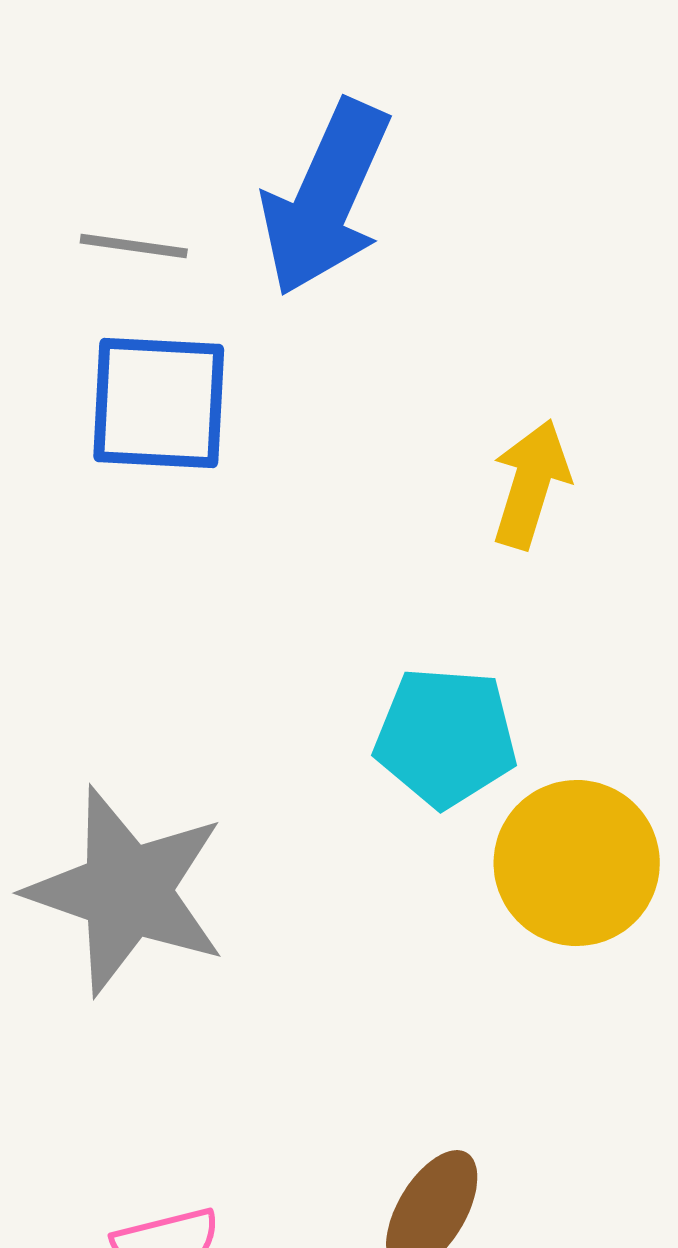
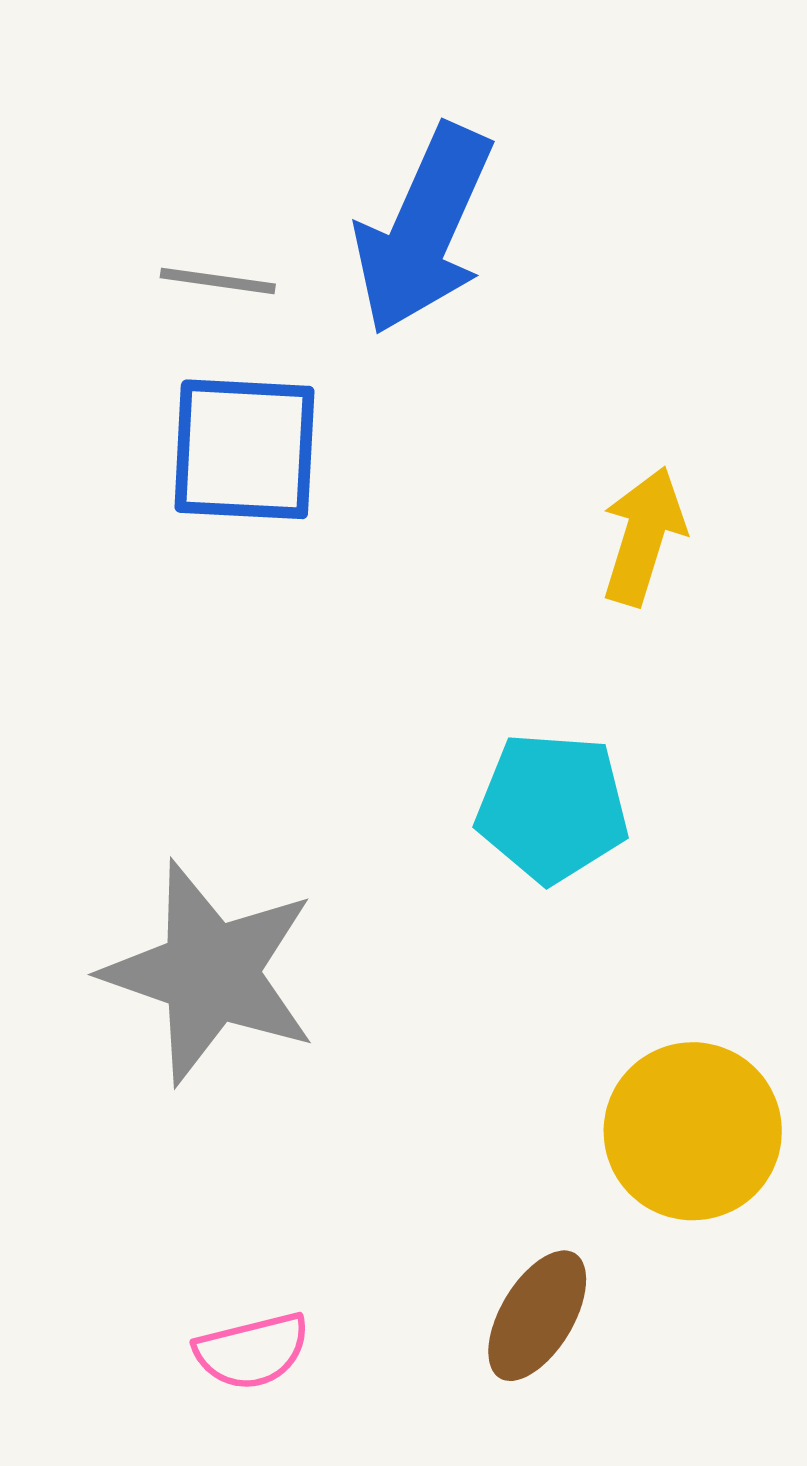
yellow circle: (577, 863) -> (693, 1131), moved

